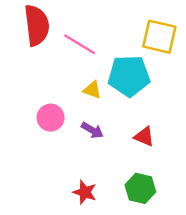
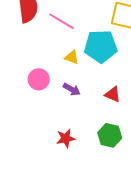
red star: (85, 192) -> (66, 138), turned -30

